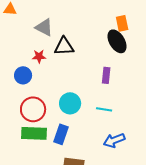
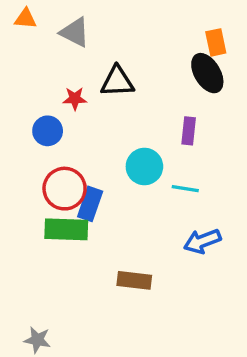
gray triangle: (44, 27) -> (75, 32), moved
cyan circle: (70, 103) -> (144, 167), moved
blue rectangle: (61, 134) -> (90, 204), moved

